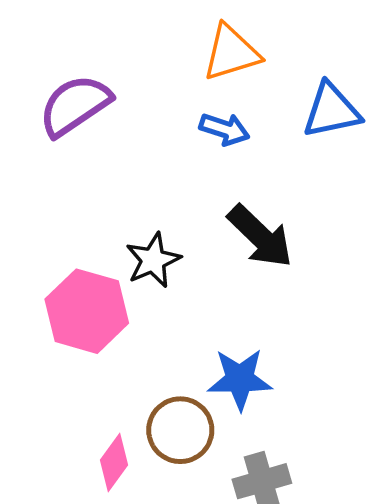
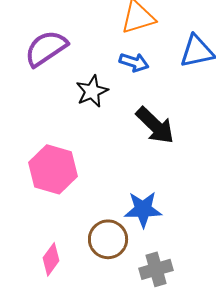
black star: (153, 260) -> (92, 91), moved
pink diamond: (114, 463) -> (51, 259), moved

